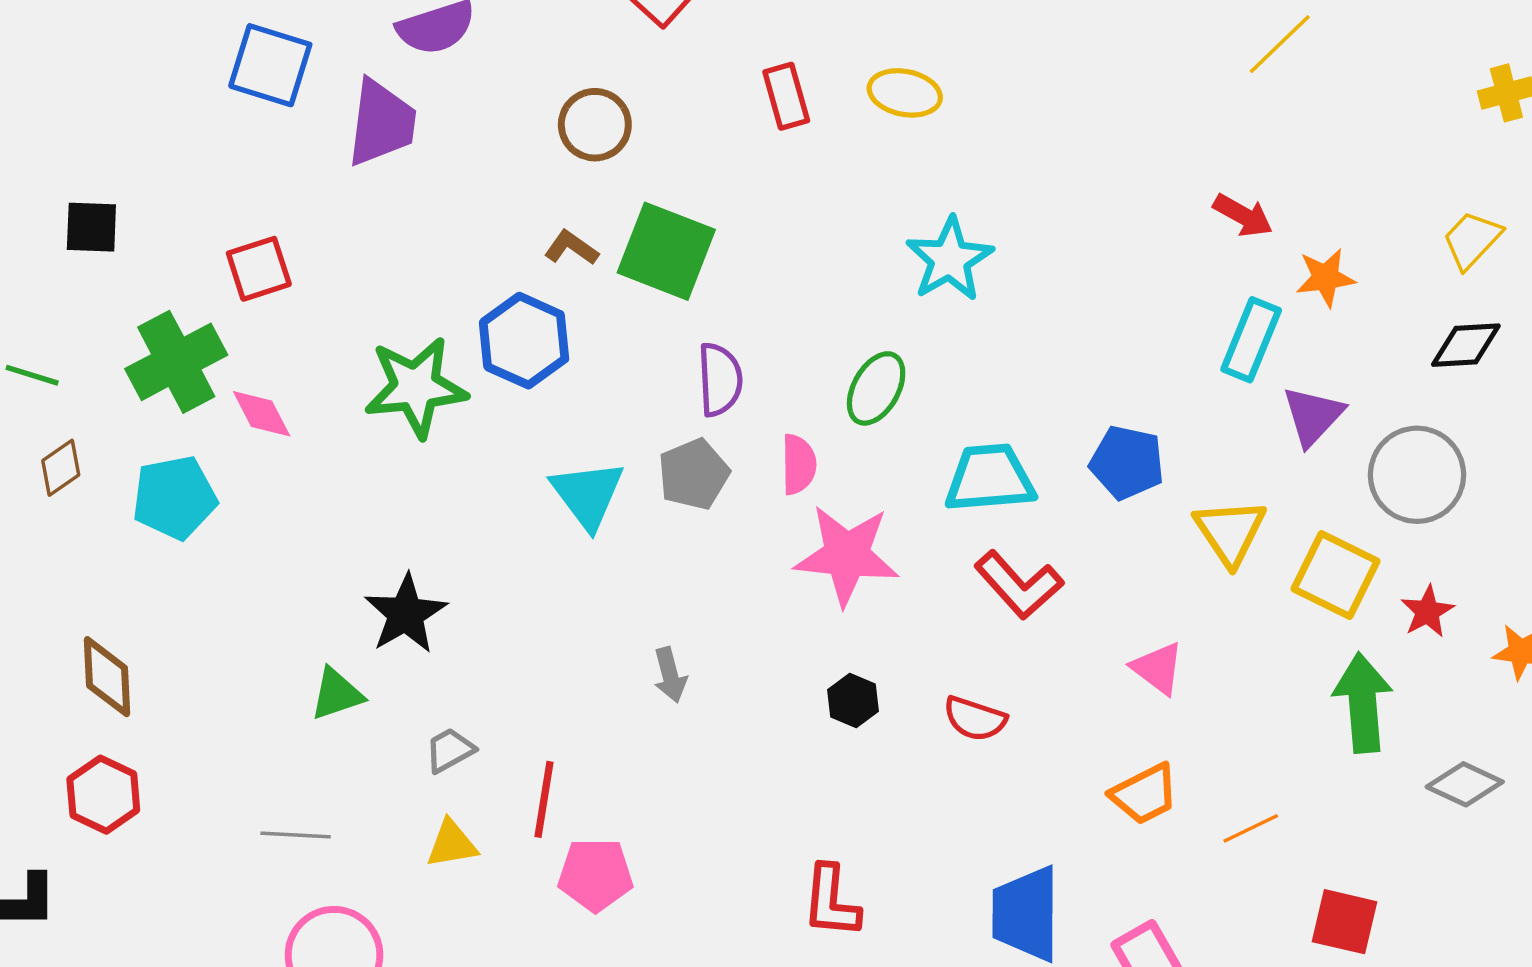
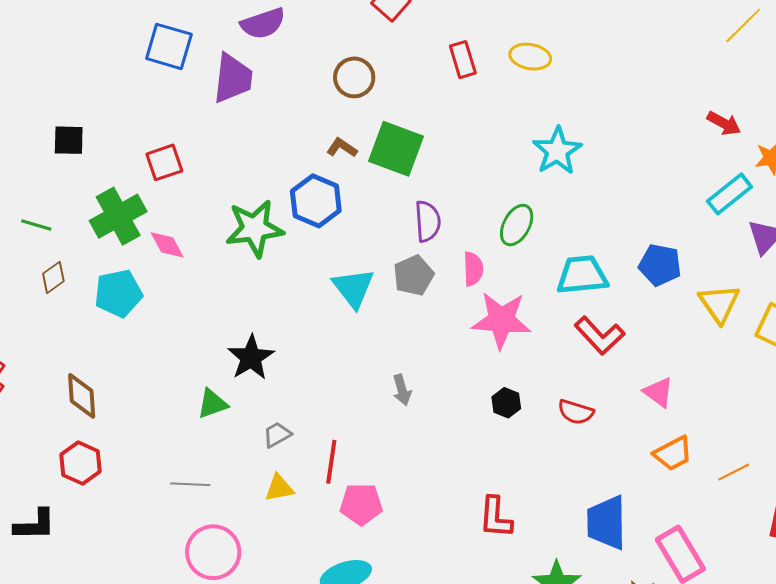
cyan rectangle: (1251, 340) -> (730, 194), turned 30
pink triangle: (1158, 668) -> (658, 392), moved

